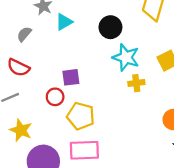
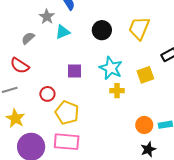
black circle: (110, 27) -> (102, 30), moved
purple square: (71, 77) -> (74, 71), moved

